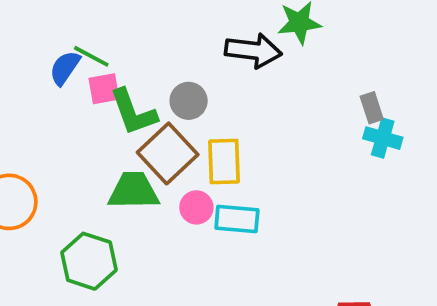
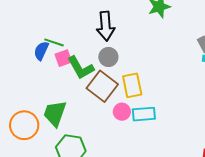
black arrow: (253, 51) -> (106, 26), moved, turned 88
green trapezoid: (134, 191) -> (55, 113), moved, turned -60

